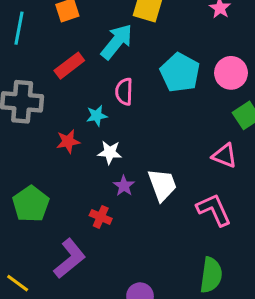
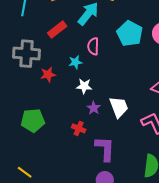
red star: (68, 141) -> (48, 75), moved
green pentagon: (31, 204) -> (33, 120), turned 30
purple L-shape: (70, 259) -> (105, 149), moved, turned -48

